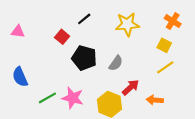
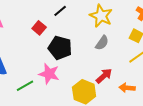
yellow star: (127, 24) -> (101, 16), turned 30
gray semicircle: (116, 63) -> (102, 43), moved
pink star: (73, 98) -> (49, 74), moved

